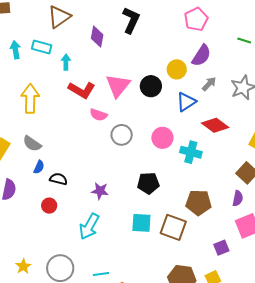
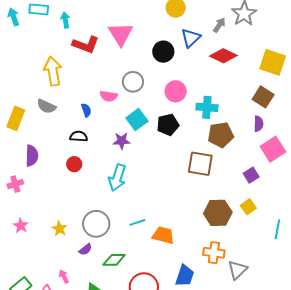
gray arrow: (209, 84) -> (219, 25), moved
black circle: (151, 86) -> (163, 52), moved
yellow arrow: (30, 99) -> (53, 71), moved
pink semicircle: (98, 115) -> (109, 96), moved
pink circle: (162, 138) -> (176, 91), moved
cyan cross: (191, 152) -> (207, 107), moved
blue semicircle: (39, 167) -> (86, 110), moved, turned -32
cyan square: (141, 223) -> (137, 120), moved, turned -30

